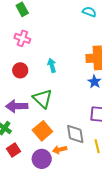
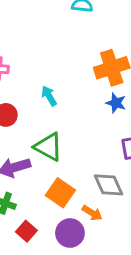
orange arrow: (60, 150) -> (92, 213), turned -120

